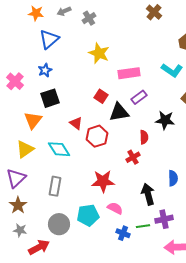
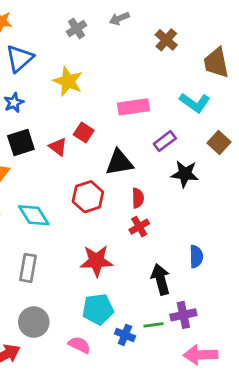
gray arrow: (64, 11) -> (119, 19), moved
brown cross: (154, 12) -> (166, 40), moved
yellow star: (99, 53) -> (68, 81), moved
red square: (101, 96) -> (84, 133), moved
purple rectangle: (139, 97) -> (165, 141), moved
red triangle: (76, 123) -> (58, 147), moved
red semicircle: (144, 137) -> (138, 198), moved
pink semicircle: (115, 208) -> (79, 345), moved
cyan pentagon: (88, 215) -> (98, 309), moved

